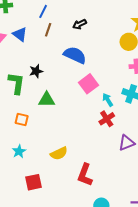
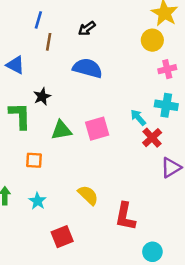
blue triangle: (20, 34) -> (15, 65), moved
pink square: (88, 84) -> (97, 129), moved, turned 30
red cross: (107, 119) -> (152, 138), moved
yellow semicircle: (59, 153) -> (88, 195), turned -102

